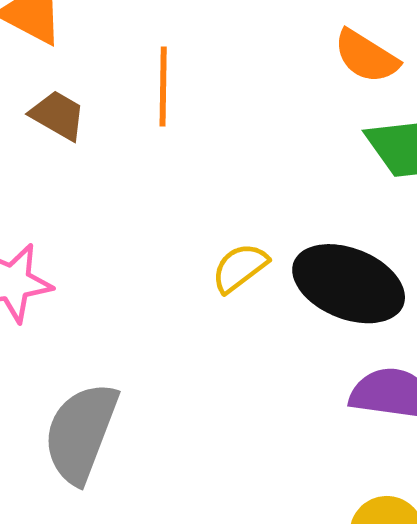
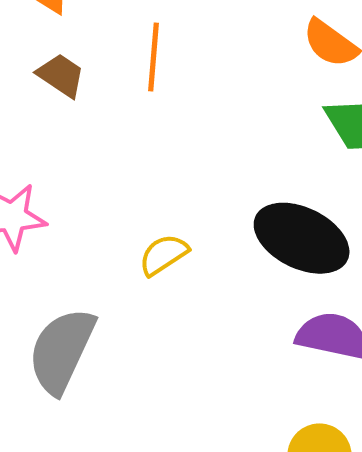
yellow semicircle: (240, 268) -> (164, 255), moved

